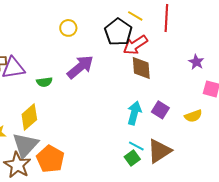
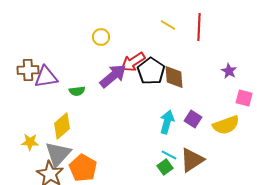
black pentagon: (118, 32) -> (151, 71), moved
red arrow: (135, 45) -> (133, 62), moved
yellow semicircle: (193, 116) -> (226, 125), size x1.5

